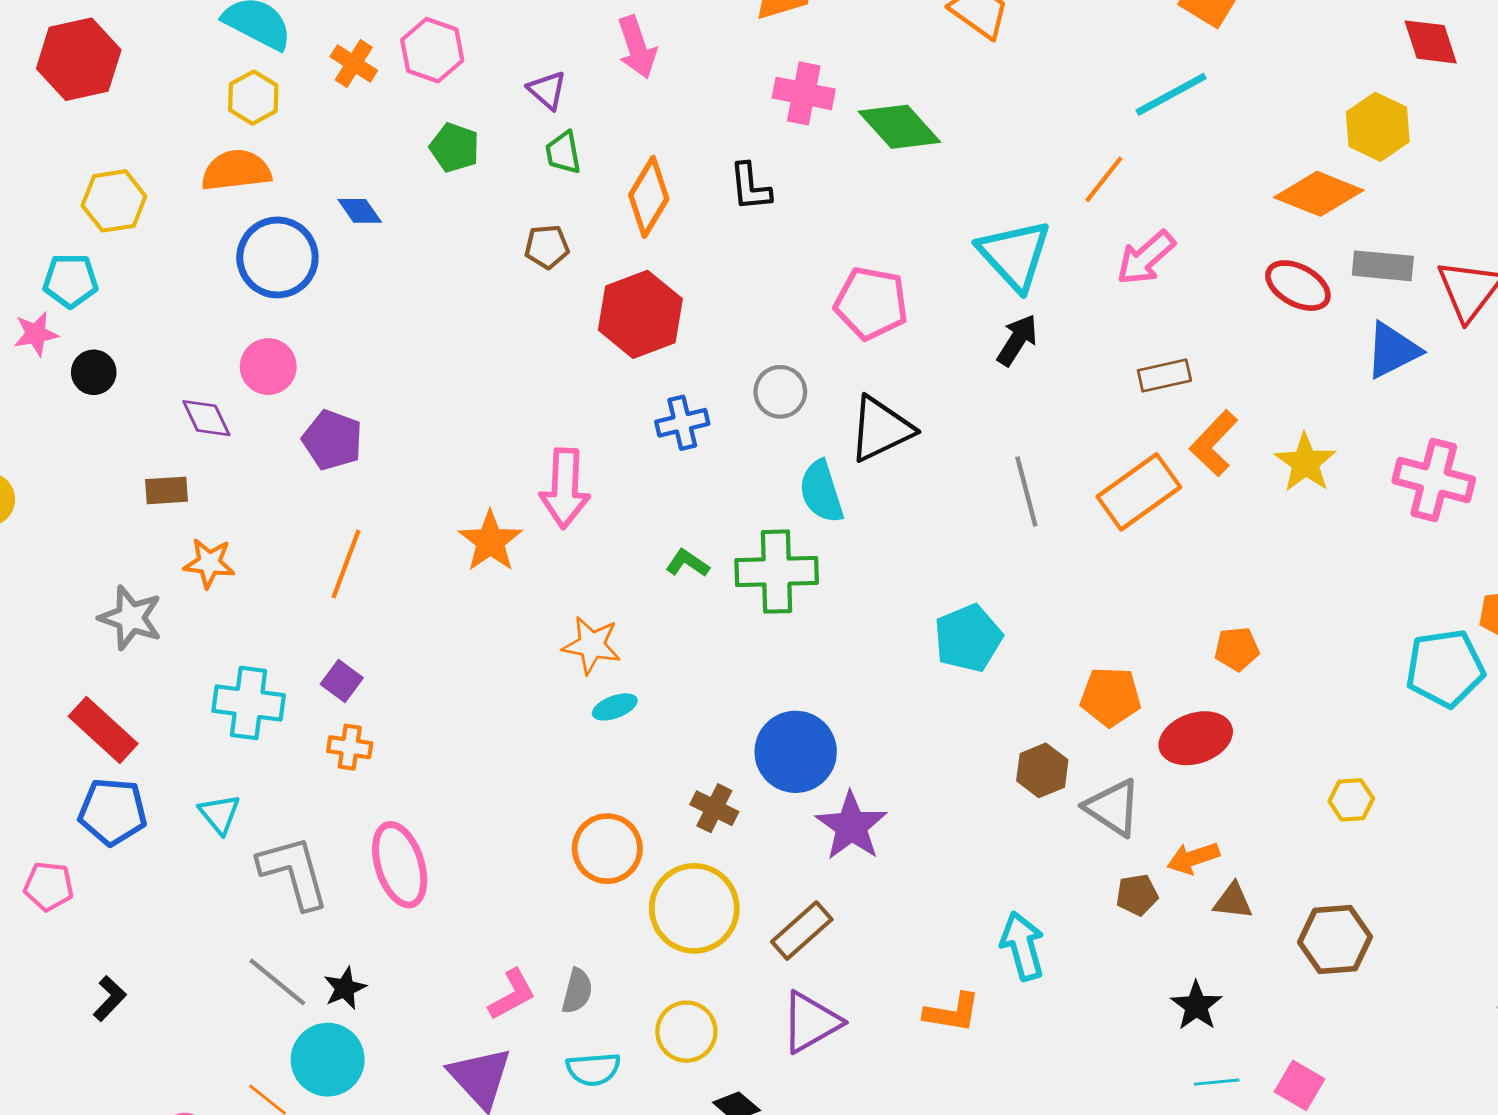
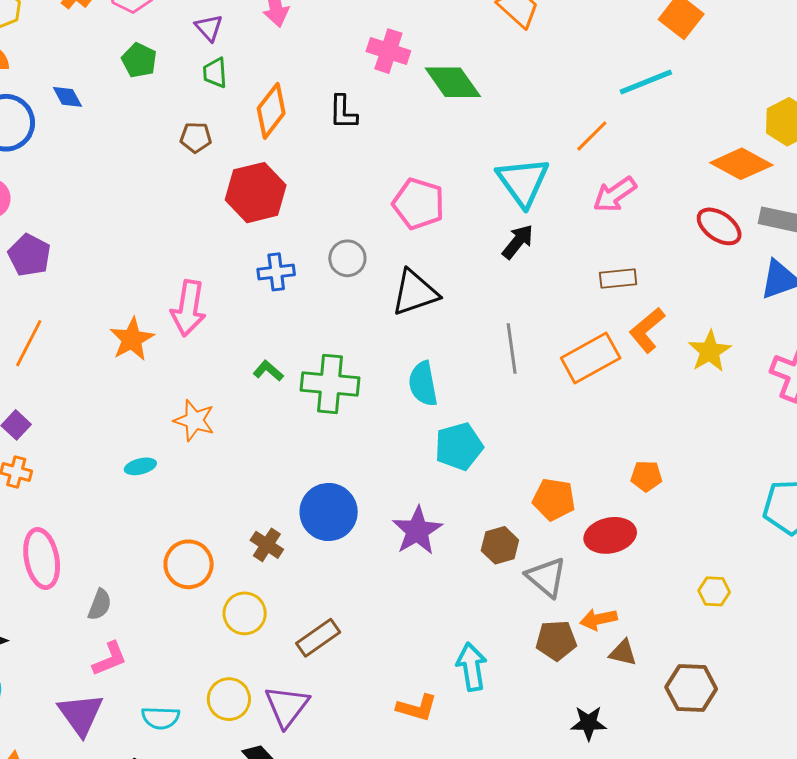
cyan semicircle: (821, 492) -> (423, 384), moved
cyan ellipse: (615, 707) -> (140, 466), moved
purple star: (851, 826) -> (417, 531), moved
brown pentagon: (1137, 895) -> (556, 640), size x1.4
yellow circle: (694, 908) -> (245, 613), size x0.7
gray semicircle: (577, 991) -> (100, 605), moved
black star: (1196, 1006) -> (589, 723), turned 30
purple triangle: (811, 1022) -> (287, 706), moved, turned -30

